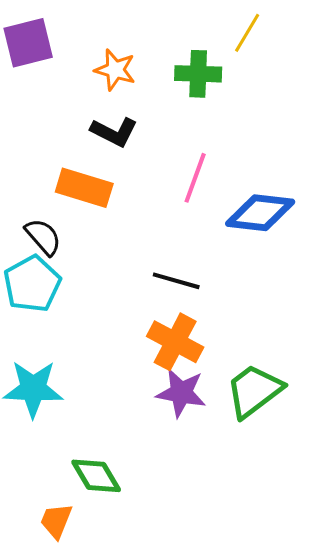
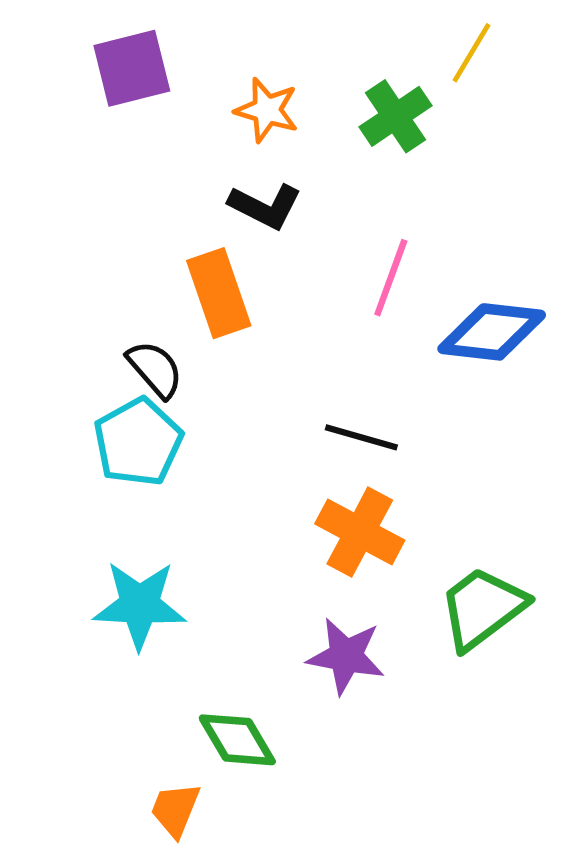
green cross: (198, 74) -> (395, 116), turned -36
orange rectangle: (84, 188) -> (219, 293), turned 54
purple star: (181, 393) -> (346, 656), moved

